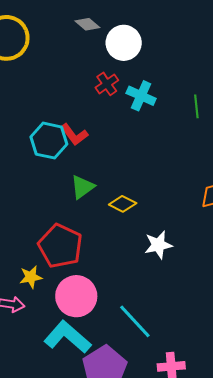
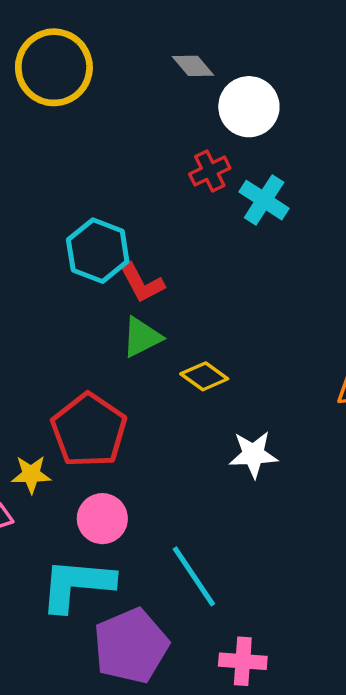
red L-shape: (74, 135) -> (142, 283), moved
pink circle: (76, 296) -> (102, 519), size x0.7
cyan L-shape: (67, 337) -> (77, 585), turned -45

